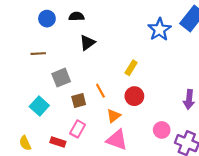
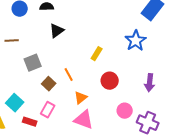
blue star: (159, 29) -> (136, 41), moved
red circle: (134, 96) -> (110, 81), moved
brown square: (79, 100) -> (49, 84), turned -32
cyan square: (39, 106) -> (15, 103), moved

